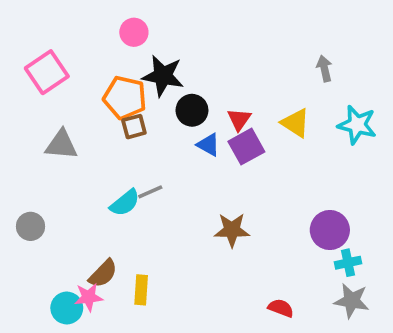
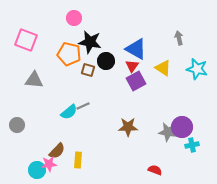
pink square: (47, 72) -> (26, 40), turned -35
brown square: (134, 127) -> (88, 70), moved, turned 32
blue triangle: (208, 145) -> (136, 49), moved, size x1.6
gray star: (352, 301) -> (168, 132), moved

